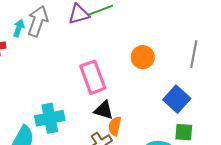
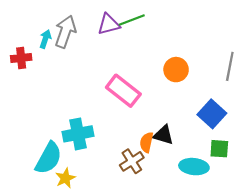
pink rectangle: (93, 77) -> (123, 91), turned -32
black triangle: (104, 110) -> (163, 135), moved

